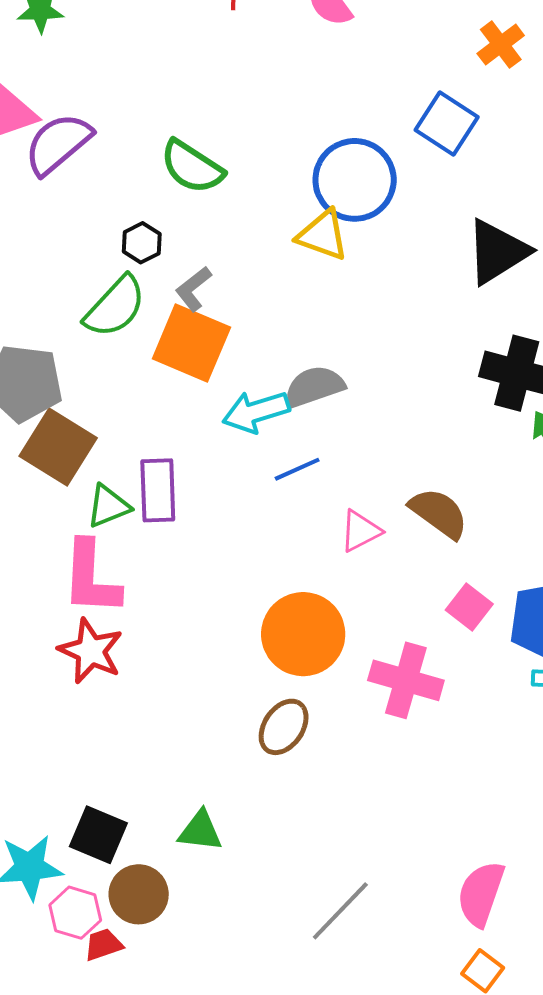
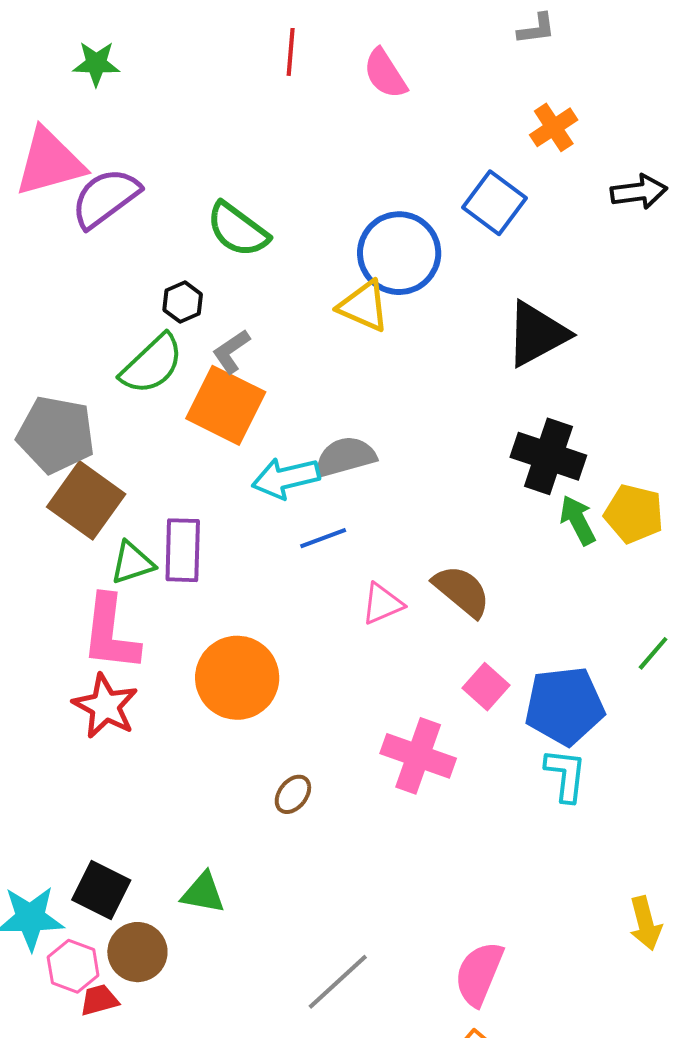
orange circle: (303, 634) -> (237, 678), moved
brown ellipse: (284, 727) -> (293, 794), size x0.7

